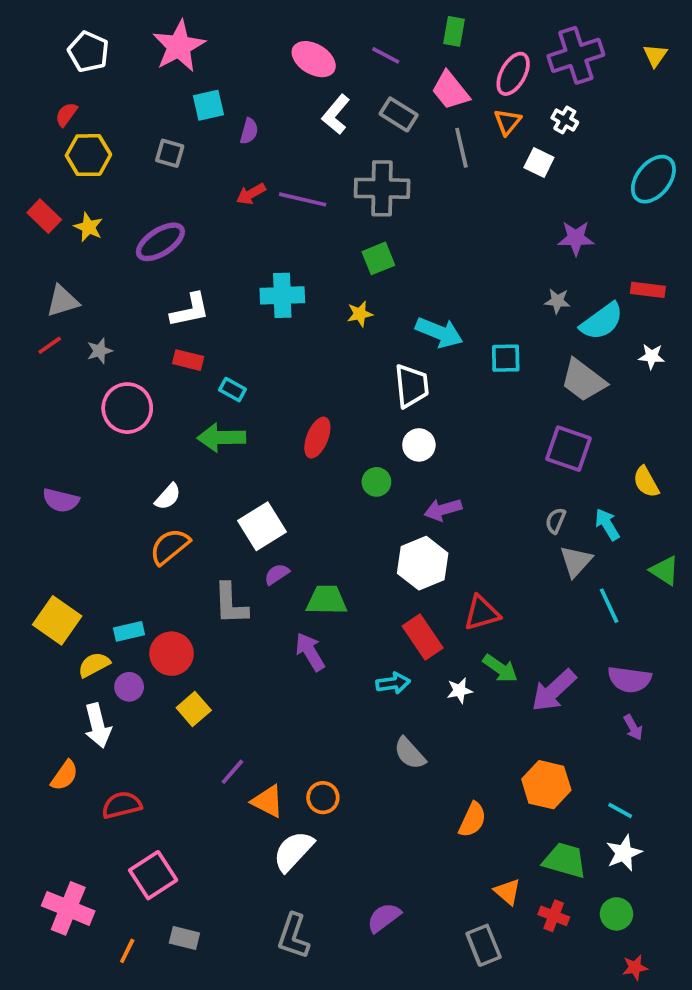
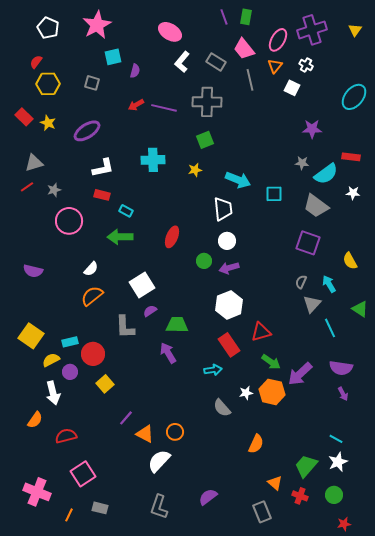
purple line: (386, 55) -> (224, 17), moved, turned 42
purple arrow: (443, 510) -> (229, 268), moved
white star: (460, 691) -> (246, 393), moved
orange hexagon: (546, 785) -> (272, 392), moved
green trapezoid: (565, 860) -> (306, 466), turned -65

